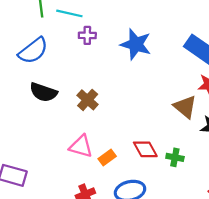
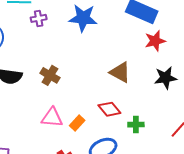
brown triangle: (185, 107) -> (120, 72), moved
green cross: (175, 157) -> (136, 125), moved

